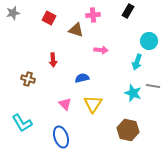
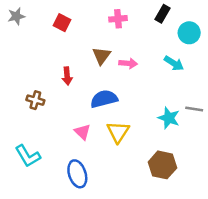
brown triangle: (76, 30) -> (101, 56), moved, turned 49
cyan circle: (149, 41) -> (189, 33), moved
cyan arrow: (137, 62) -> (174, 63), moved, turned -77
blue semicircle: (82, 78) -> (104, 99), size x1.5

